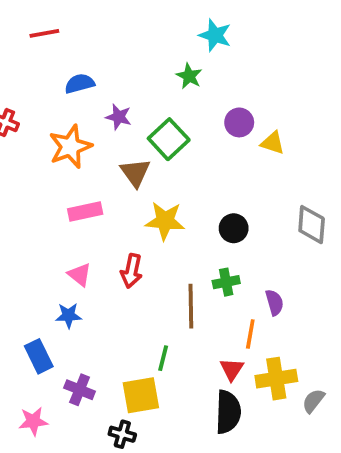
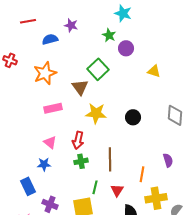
red line: (44, 33) -> (28, 21), moved
purple star: (119, 117) -> (71, 25), moved
purple circle: (239, 122) -> (126, 48), moved
green cross: (226, 282) -> (81, 161), moved
purple semicircle: (274, 302) -> (168, 160), moved
red triangle: (232, 369) -> (117, 190), moved

